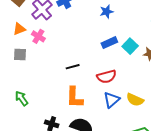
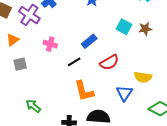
pink cross: (38, 36) -> (50, 44), moved
blue rectangle: (109, 43) -> (89, 41), moved
blue triangle: (112, 100) -> (124, 93), moved

